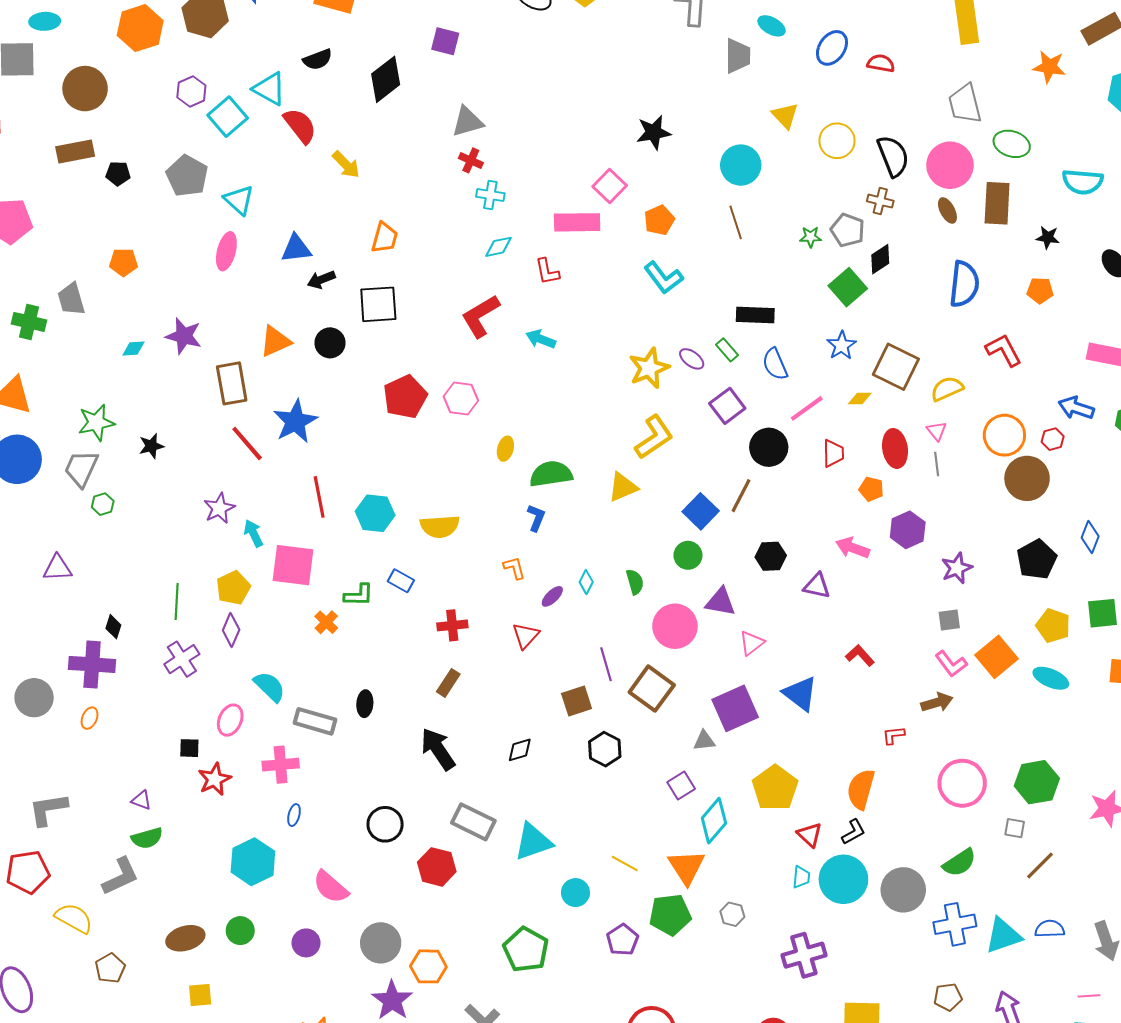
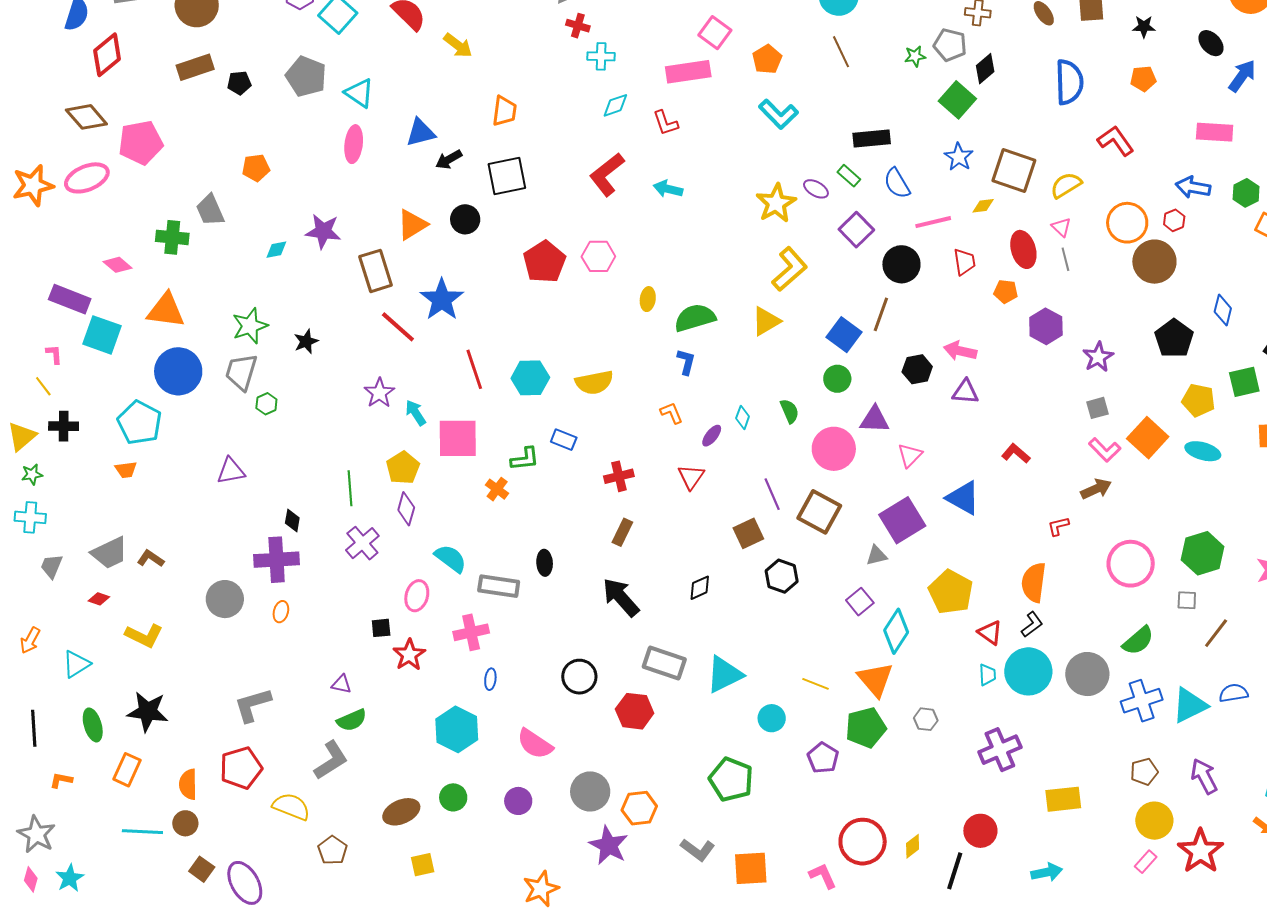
pink line: (807, 408) -> (933, 222), turned 30
pink arrow: (853, 548) -> (960, 351), moved

